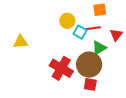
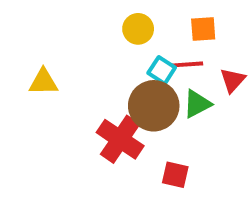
yellow circle: (67, 21) -> (138, 29), moved
brown circle: (89, 65) -> (154, 106), moved

